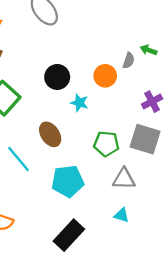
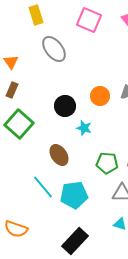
orange circle: (105, 76) -> (100, 96), moved
cyan line: (19, 159) -> (43, 187), moved

